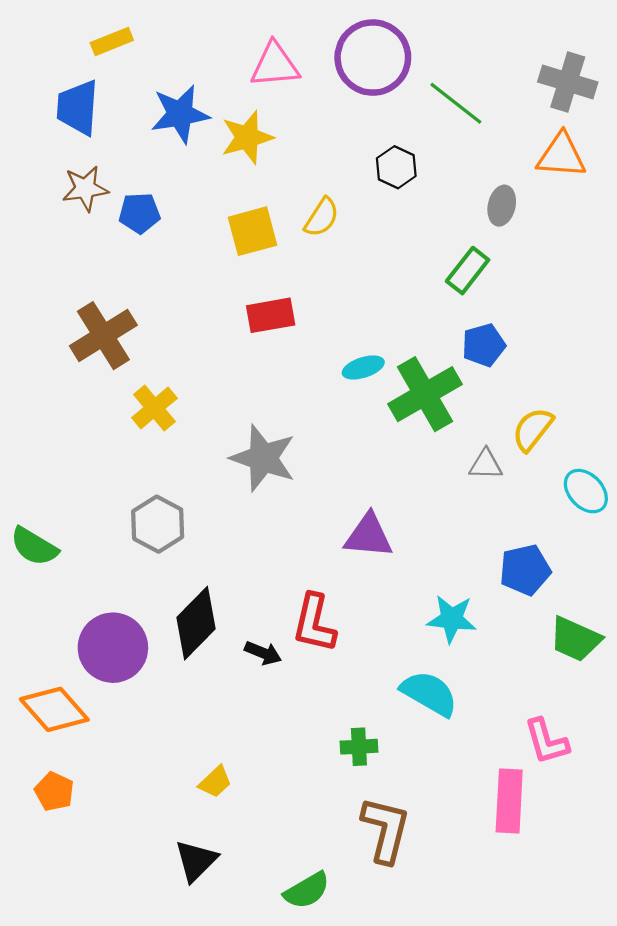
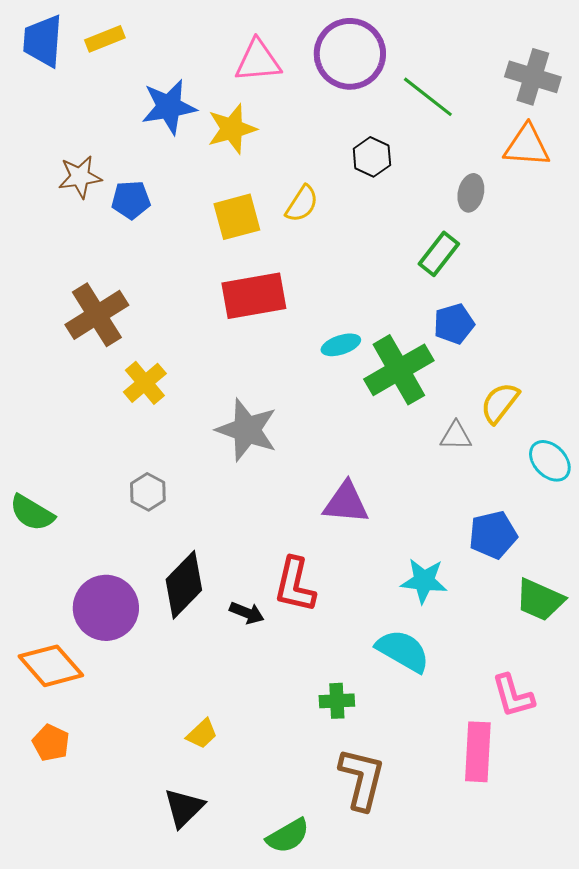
blue trapezoid: (78, 108) -> (43, 41), moved
red rectangle: (271, 315) -> (254, 296), size x1.4
gray hexagon: (158, 524) -> (148, 492), size x0.7

